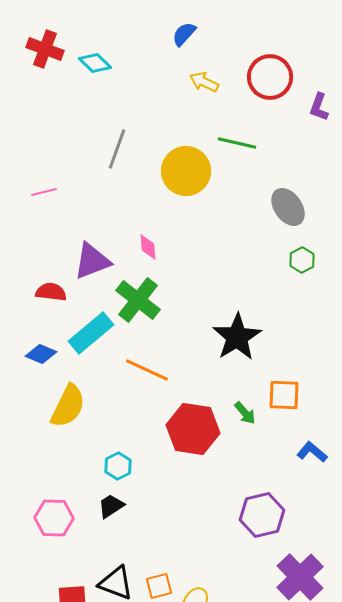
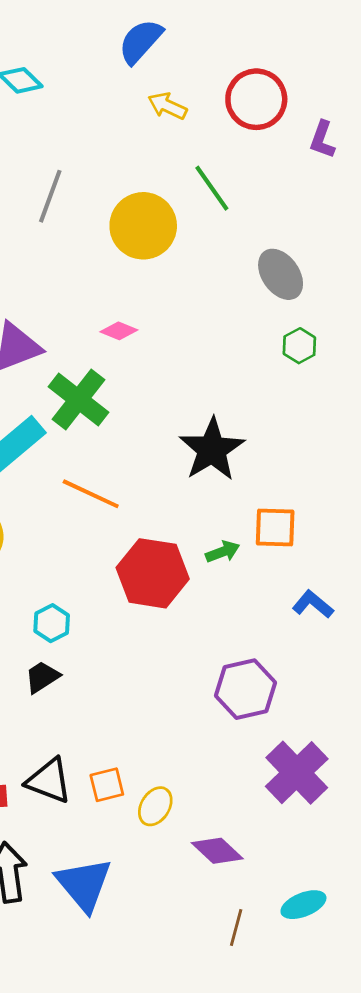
blue semicircle: (184, 34) -> (140, 41), size x1.4
green line: (237, 143) -> (212, 188), turned 42
pink diamond: (148, 247) -> (119, 331), moved, turned -64
green arrow: (245, 413) -> (223, 552), turned -70

